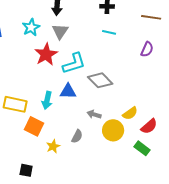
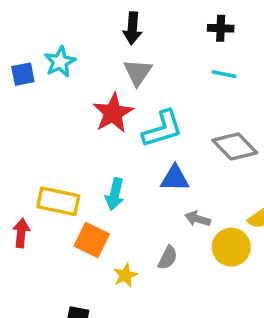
cyan star: (31, 27) -> (60, 62), moved
gray diamond: (100, 80) -> (235, 147), moved
blue triangle: (68, 91) -> (175, 178), moved

